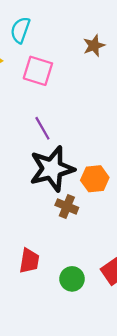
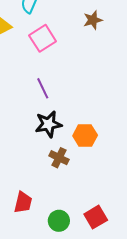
pink square: (38, 71) -> (43, 38), turned 36
black star: (52, 169) -> (48, 124), size x0.7

